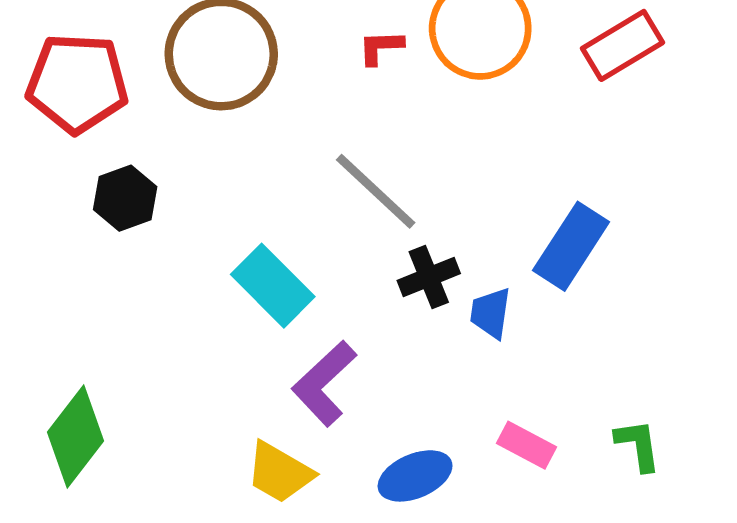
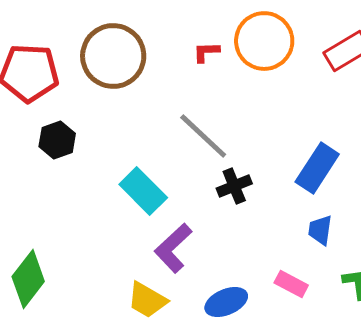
blue trapezoid: (490, 313) -> (320, 230), moved

